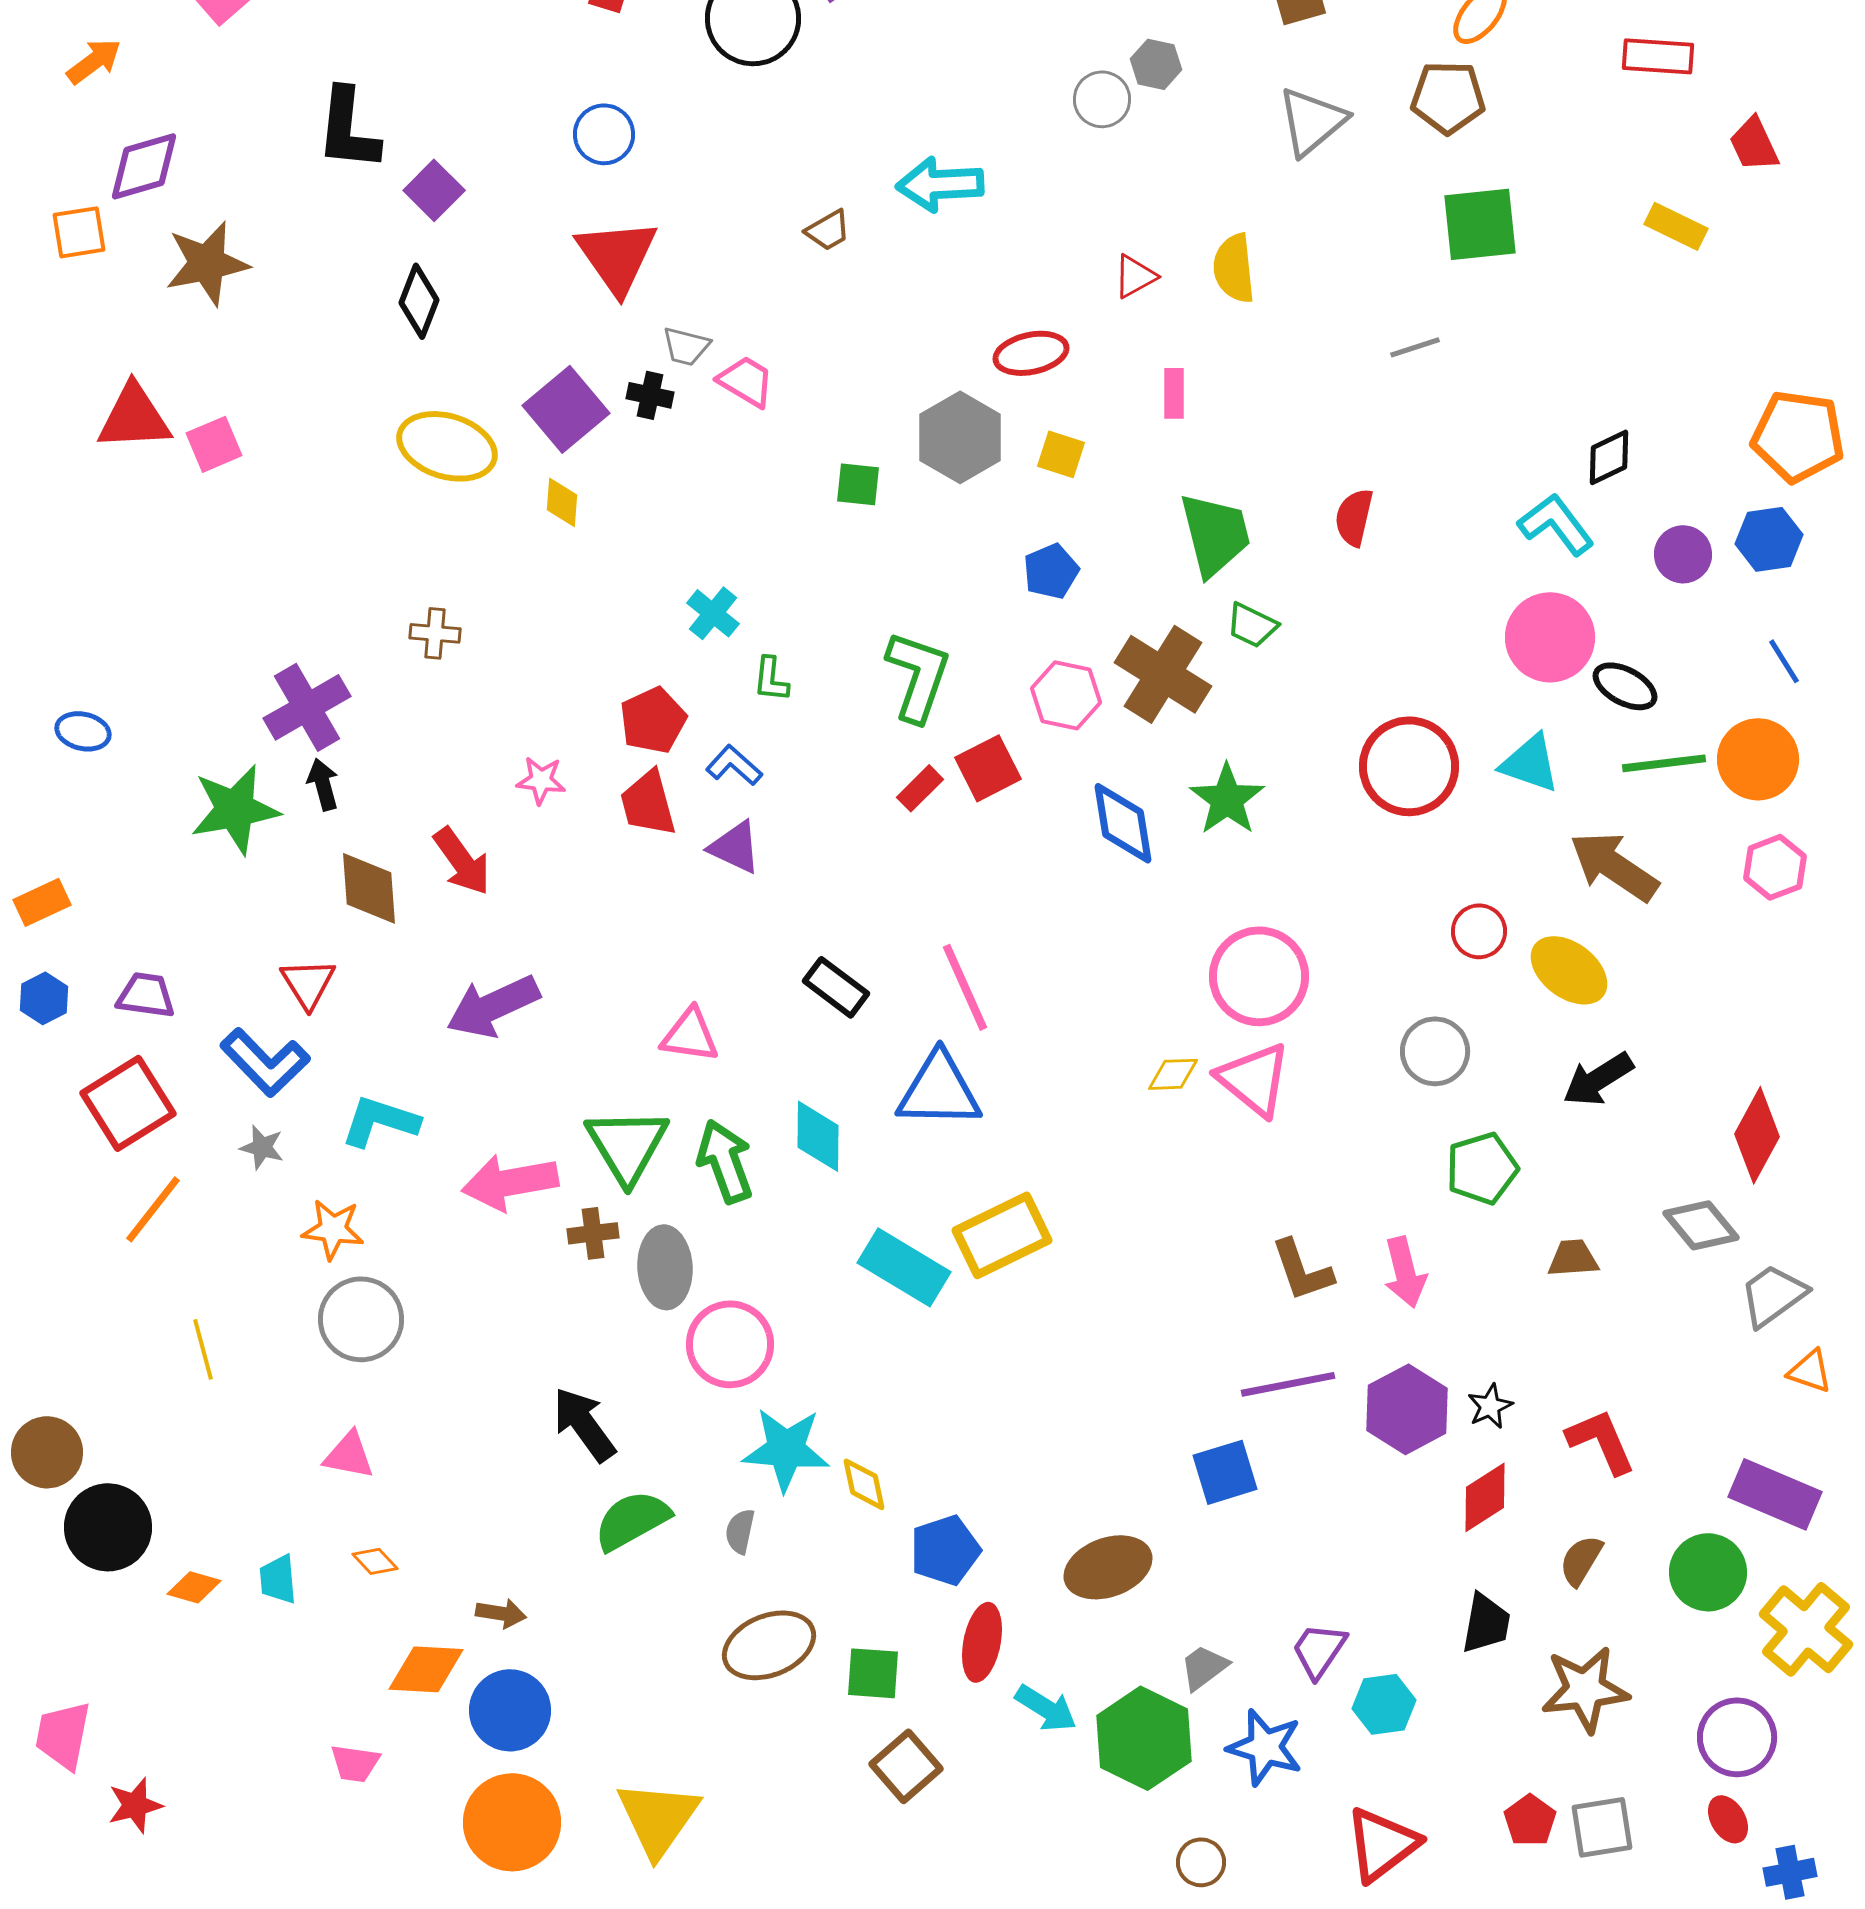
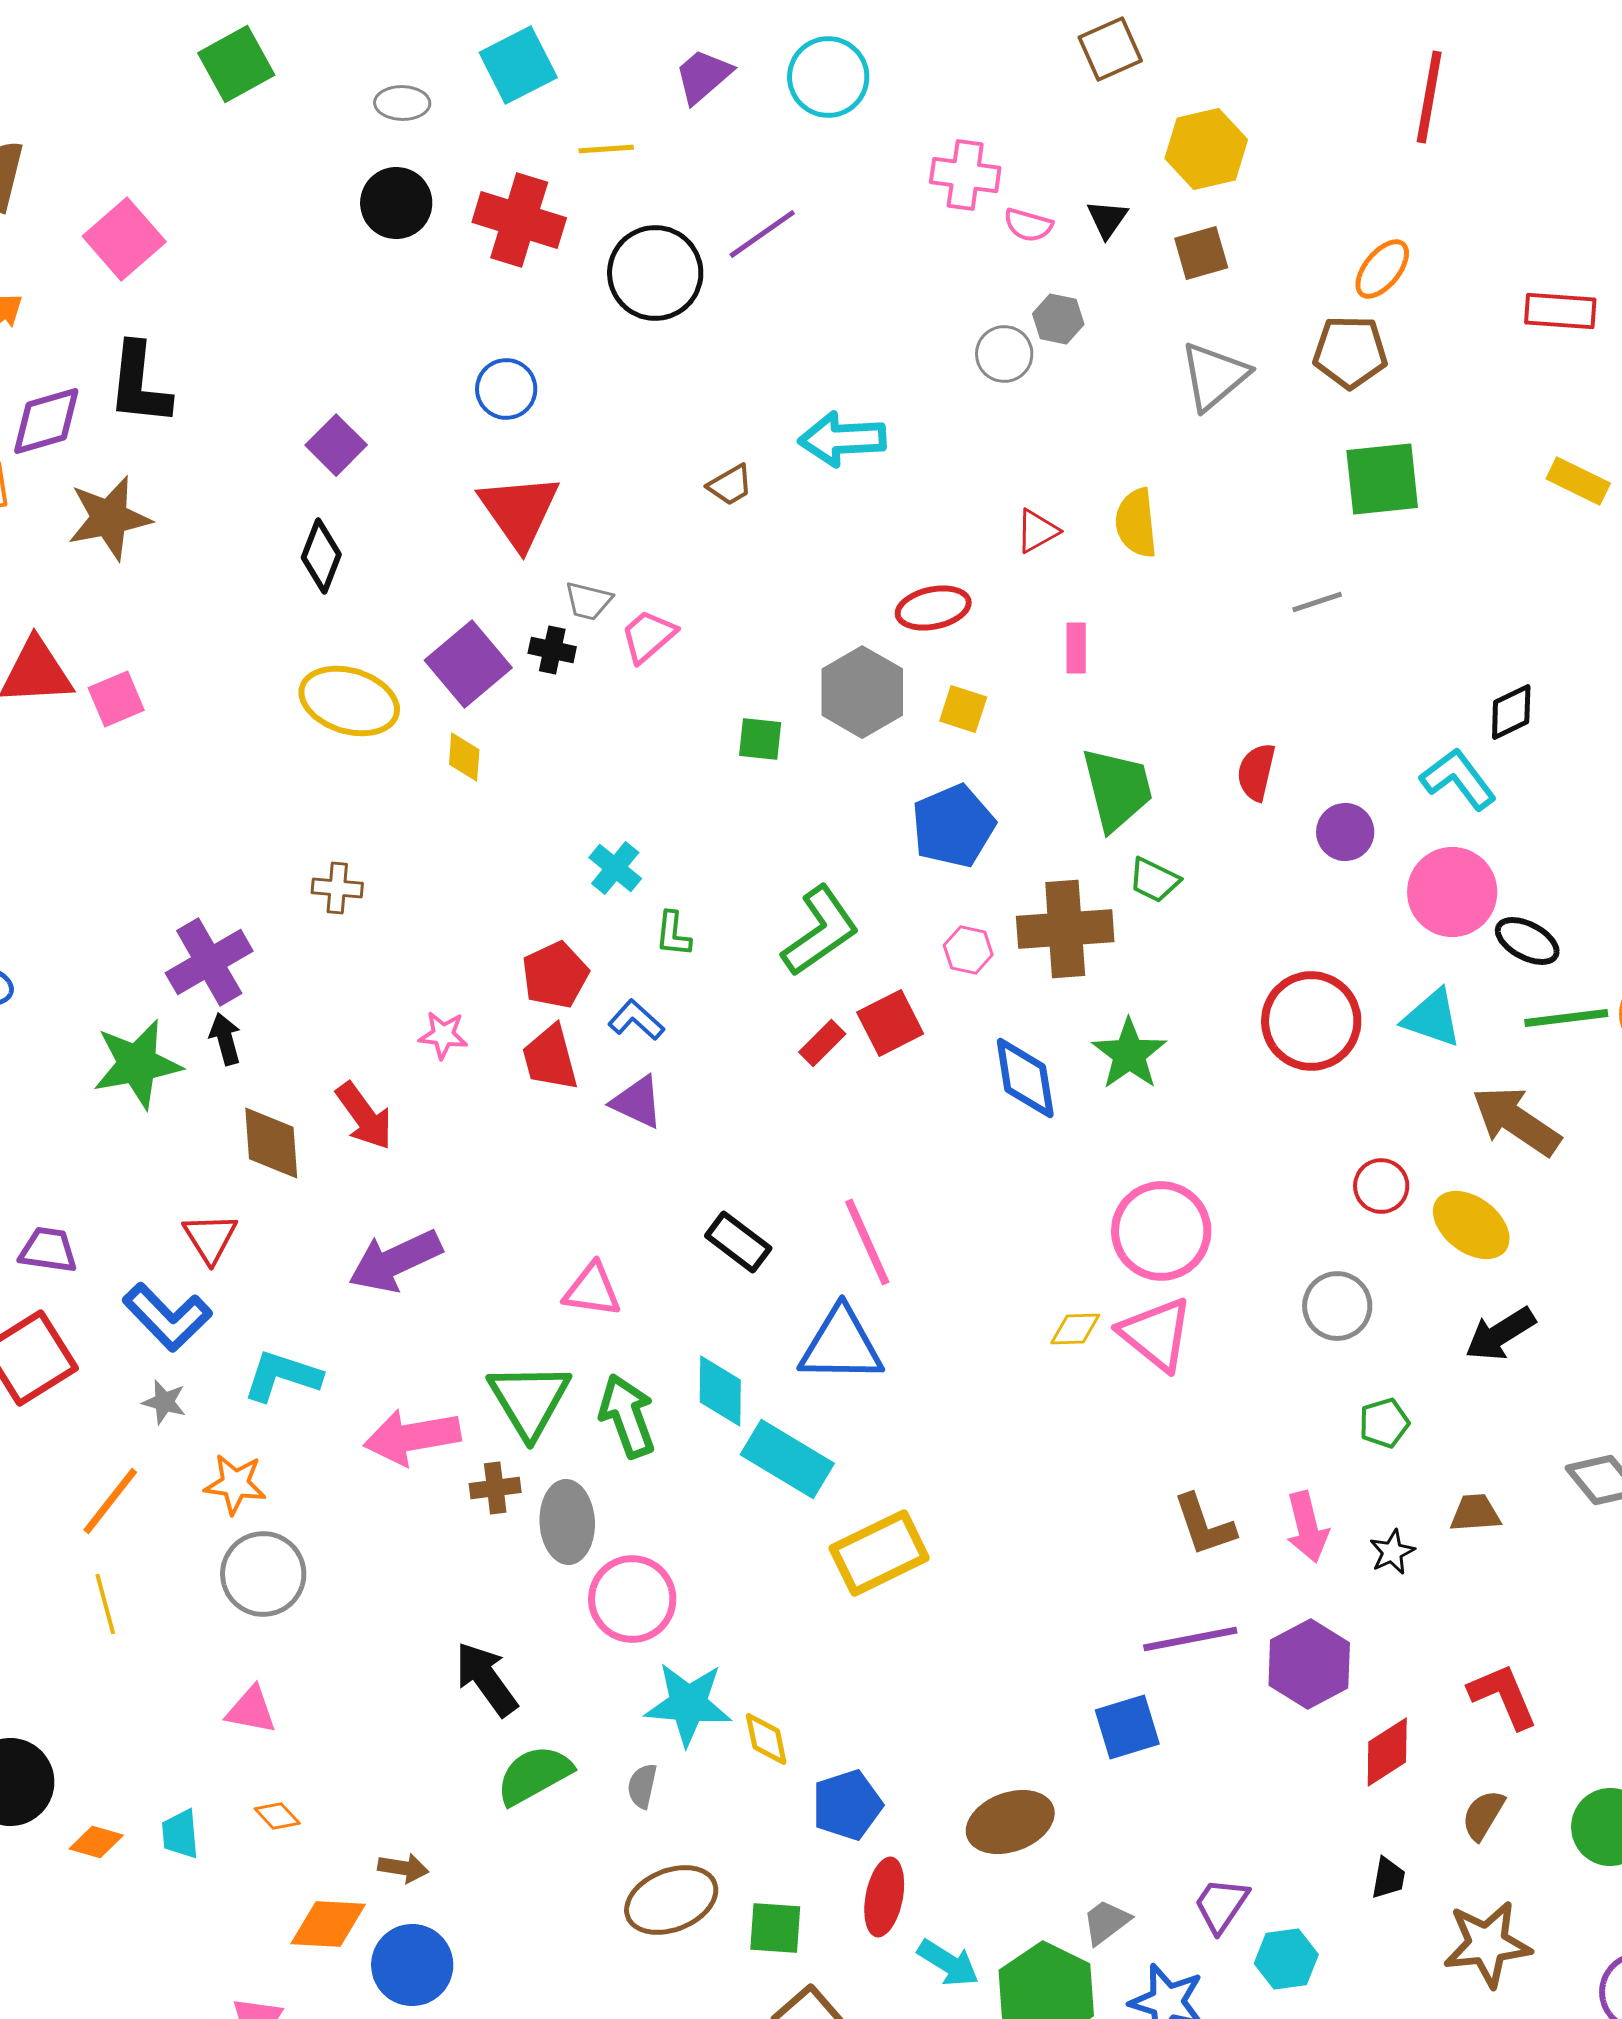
black L-shape: (348, 129) -> (139, 384), moved
pink trapezoid: (746, 381) -> (648, 636), turned -72
purple circle: (1683, 554) -> (1345, 832), moved
blue pentagon: (1051, 571) -> (953, 826), size x1.5
brown cross: (1163, 674) -> (1065, 929), turned -36
green L-shape: (918, 676) -> (820, 931), turned 36
pink hexagon: (1066, 695) -> (968, 950), size x0.7
green pentagon: (1482, 1168) -> (1384, 1423), size x0.7
orange line: (153, 1209) -> (110, 1501), moved
yellow rectangle: (1002, 1235) -> (879, 1553), moved
cyan rectangle: (904, 1267) -> (787, 1459), moved
black star: (1490, 1406) -> (1392, 1552), moved
black trapezoid: (1486, 1623) -> (1388, 1878), size x0.7

